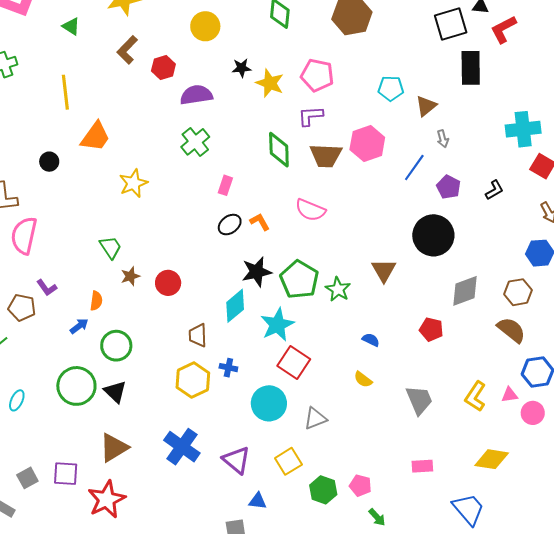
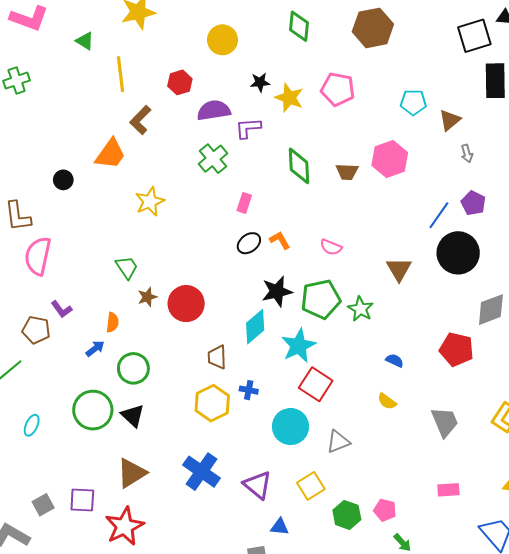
brown L-shape: (127, 50) -> (140, 120), moved
yellow line: (65, 92) -> (121, 74), moved
purple L-shape: (310, 116) -> (248, 128), moved
brown trapezoid: (326, 156) -> (347, 172), size x0.7
blue line: (414, 168) -> (439, 215), moved
pink semicircle: (310, 210) -> (331, 247), moved, size x0.7
brown triangle: (384, 270) -> (399, 269), moved
green pentagon: (299, 280) -> (321, 299), turned 30
red circle: (168, 283) -> (186, 304), size x1.4
red pentagon: (431, 329) -> (457, 349), size x1.4

